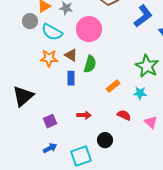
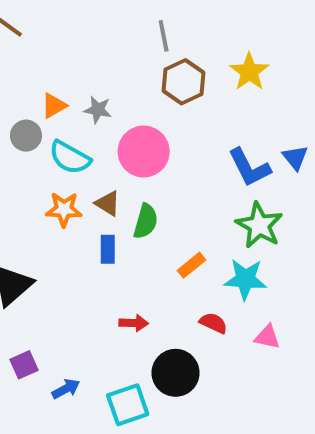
blue L-shape: (143, 16) -> (249, 167), moved, turned 100
cyan star: (140, 93) -> (245, 279), size x1.5
purple square: (50, 121) -> (24, 365), moved
pink triangle: (151, 122) -> (267, 337), turned -32
black circle: (105, 140) -> (176, 373), size x1.5

